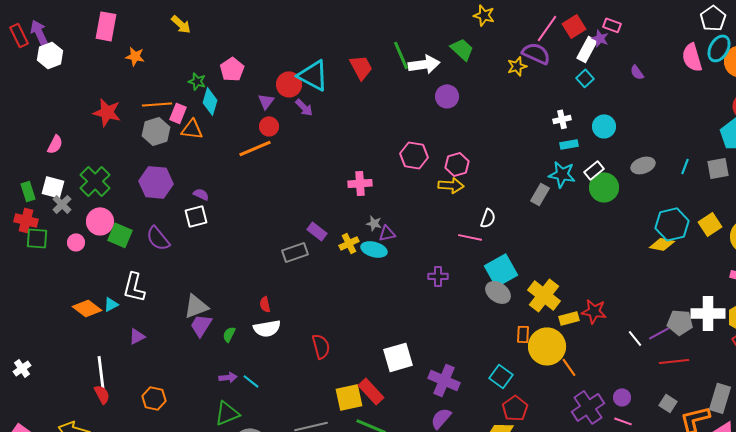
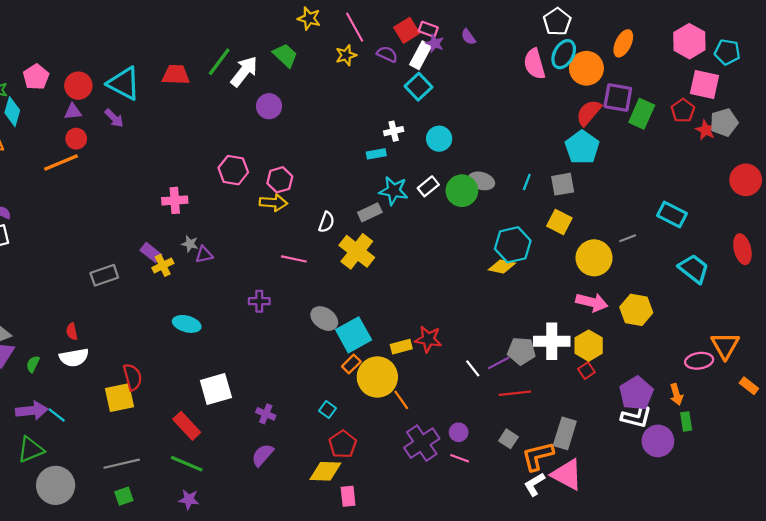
pink rectangle: (612, 25) -> (428, 29), moved
pink line: (547, 28) -> (355, 27), moved, turned -64
purple semicircle: (536, 53) -> (387, 54), moved, size x0.7
green line: (401, 55) -> (219, 62), turned 60
white arrow: (424, 64) -> (244, 72), turned -44
yellow star: (517, 66) -> (346, 55), moved
red trapezoid: (361, 67) -> (176, 75), turned -60
purple semicircle: (637, 72) -> (468, 37), moved
cyan square: (585, 78) -> (419, 87), size x1.4
red circle: (289, 84) -> (78, 86), moved
purple triangle: (266, 101) -> (73, 112), turned 48
cyan rectangle: (569, 144) -> (376, 154), moved
gray ellipse: (643, 165) -> (481, 181), turned 35
green circle: (604, 187) -> (462, 191), moved
gray rectangle: (540, 194) -> (370, 212), turned 35
white semicircle: (488, 218) -> (326, 222), moved
yellow square: (710, 224) -> (559, 222), moved, turned -30
purple rectangle: (317, 231) -> (151, 252), moved
cyan ellipse: (374, 249) -> (187, 324), moved
cyan square: (501, 270) -> (354, 335), moved
yellow cross: (544, 295) -> (357, 251), moved
orange rectangle: (523, 334) -> (351, 364), turned 42
cyan square: (501, 376) -> (328, 410), size x0.7
purple arrow: (228, 377) -> (32, 411), size x1.6
purple cross: (444, 380) -> (266, 414), size x0.6
yellow square: (349, 397) -> (119, 398), moved

